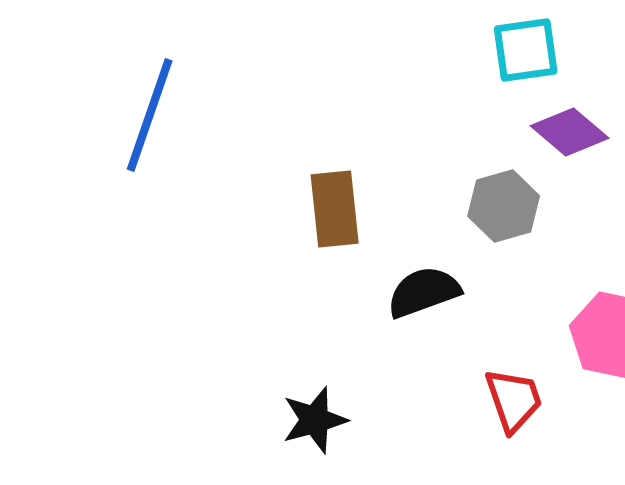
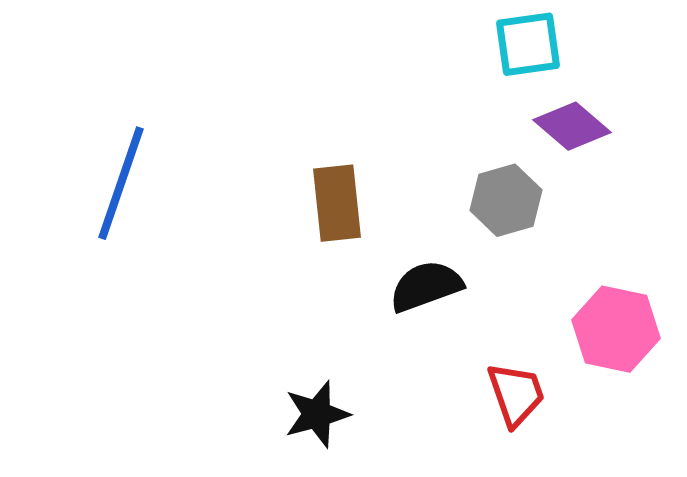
blue line: (150, 115) -> (121, 183), moved

